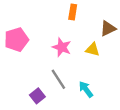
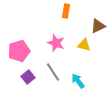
pink pentagon: (16, 40) -> (19, 51), moved
purple square: (37, 96) -> (28, 77), moved

